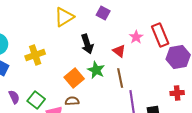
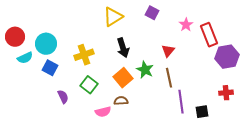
pink star: (136, 37) -> (186, 25), moved
black arrow: (87, 44) -> (123, 48), moved
red triangle: (119, 51) -> (168, 51), turned 32
green square: (36, 100) -> (89, 85), moved

